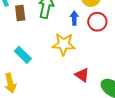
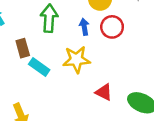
brown rectangle: (20, 13) -> (23, 48), moved
cyan rectangle: (23, 55) -> (39, 67), moved

